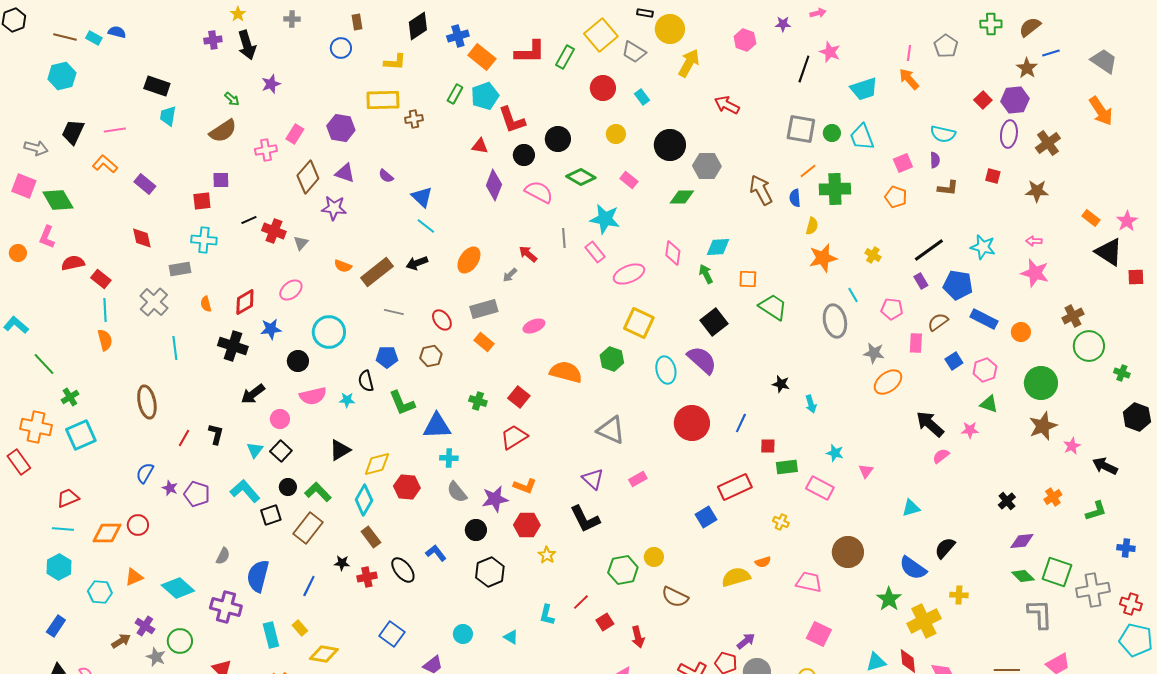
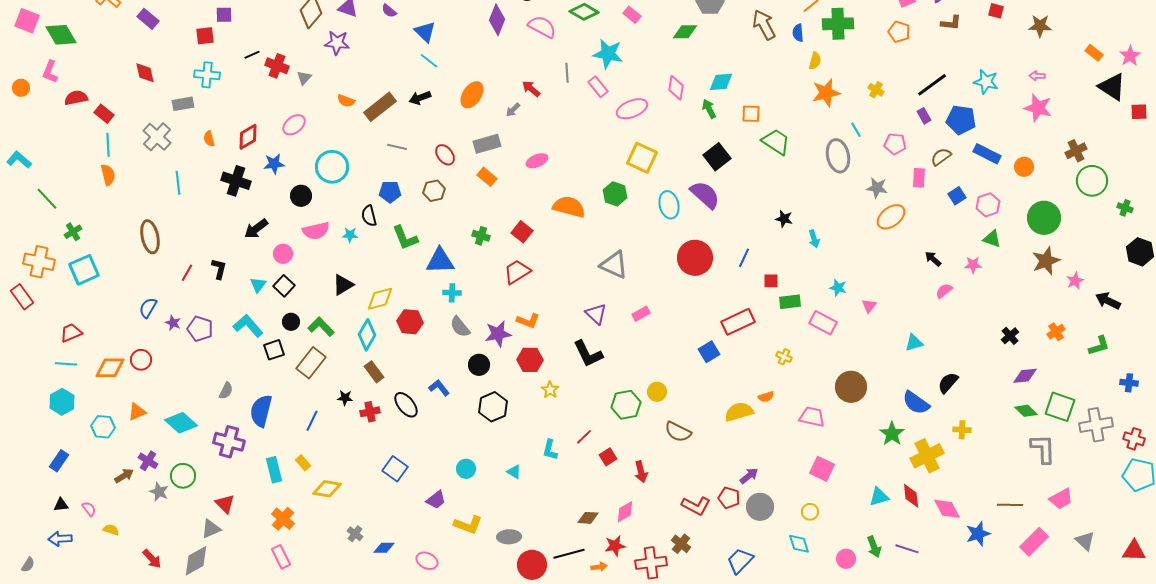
black arrow: (930, 424) -> (933, 259), size x0.6

